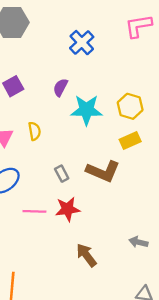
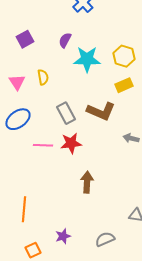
gray rectangle: (62, 174) -> (66, 113), size x1.5
gray arrow: (138, 242) -> (131, 138), moved
brown arrow: (86, 255) -> (87, 182), turned 40

